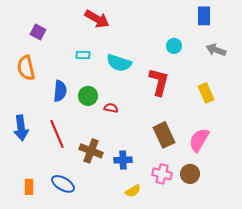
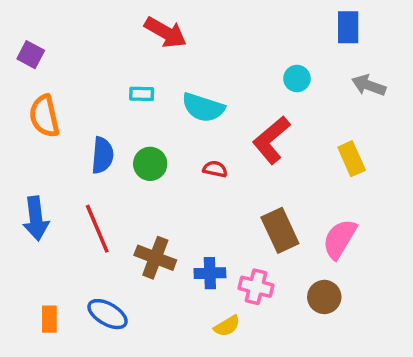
purple square: (38, 32) -> (31, 55), moved
red L-shape: (159, 82) -> (271, 140), turned -144
red semicircle: (111, 108) -> (215, 169), moved
pink cross: (162, 174) -> (256, 287), moved

